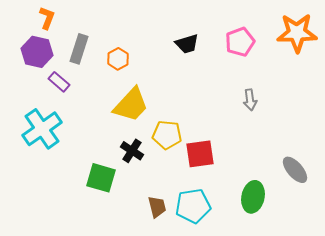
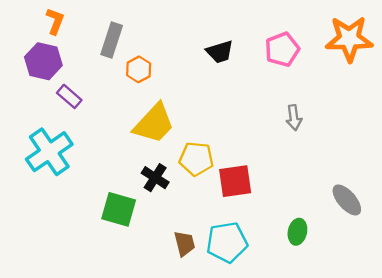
gray rectangle: (79, 49) -> (112, 40), moved
green ellipse: (253, 197) -> (297, 232), size x0.7

